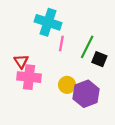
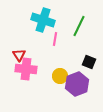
green line: (87, 47) -> (79, 26), moved
black square: (99, 59) -> (89, 62), moved

